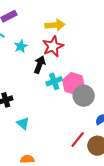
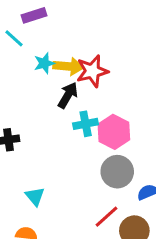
yellow arrow: (55, 25) -> (68, 66), moved
gray circle: (84, 96) -> (117, 172), moved
cyan triangle: (23, 123) -> (35, 196), moved

